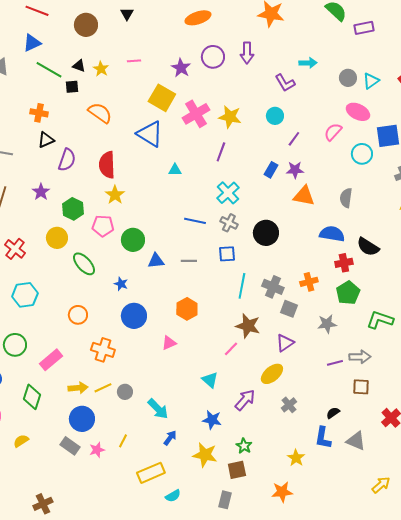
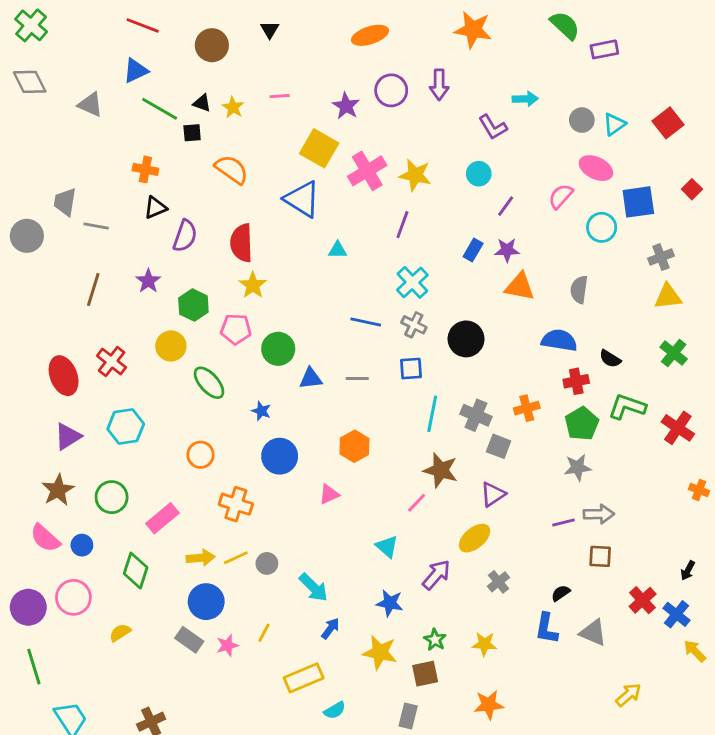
black semicircle: (368, 247) -> (610, 359), size x0.7
green L-shape: (380, 320) -> (627, 407), moved
gray star: (327, 324) -> (578, 467), moved
yellow star: (296, 458) -> (484, 644), moved, turned -30

